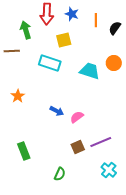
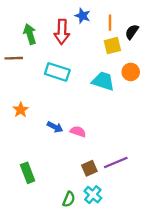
red arrow: (47, 14) -> (62, 32), moved
yellow square: (64, 40) -> (112, 46), moved
blue arrow: (57, 111) -> (55, 127), moved
pink semicircle: (77, 117) -> (78, 132), moved, turned 56
cyan cross: (109, 170) -> (93, 195), moved

